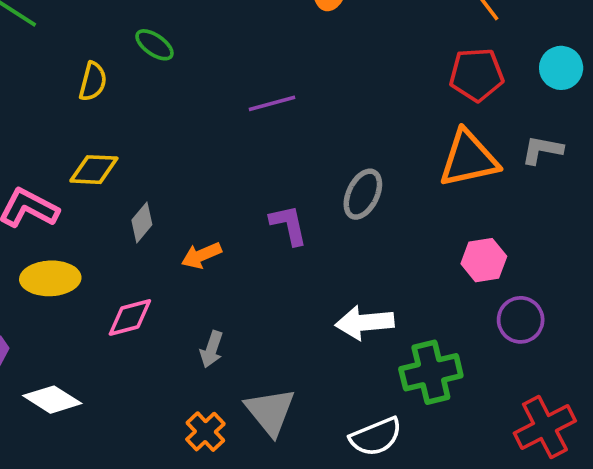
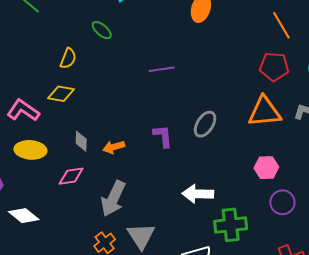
yellow semicircle: (93, 82) -> (68, 58), moved
gray diamond: (142, 222) -> (81, 141), moved, turned -45
gray arrow: (211, 349) -> (113, 199), size x1.8

